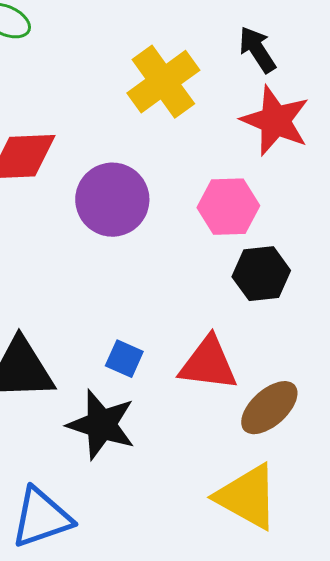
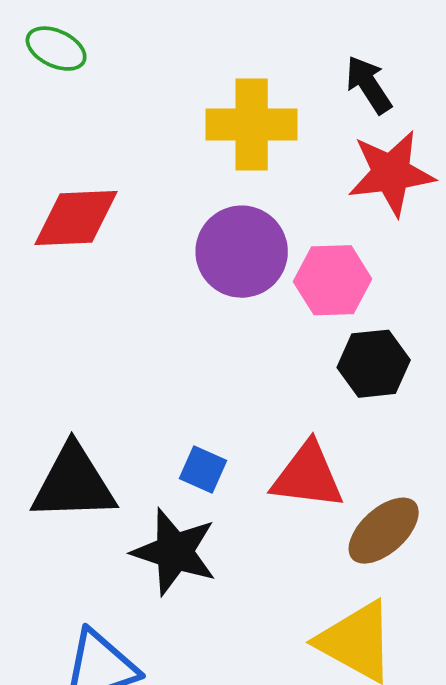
yellow cross: (163, 82) -> (252, 125), turned 36
red star: (275, 121) -> (391, 173), turned -30
purple circle: (112, 200) -> (242, 252), moved

